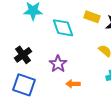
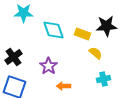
yellow rectangle: (92, 17) -> (82, 34), moved

